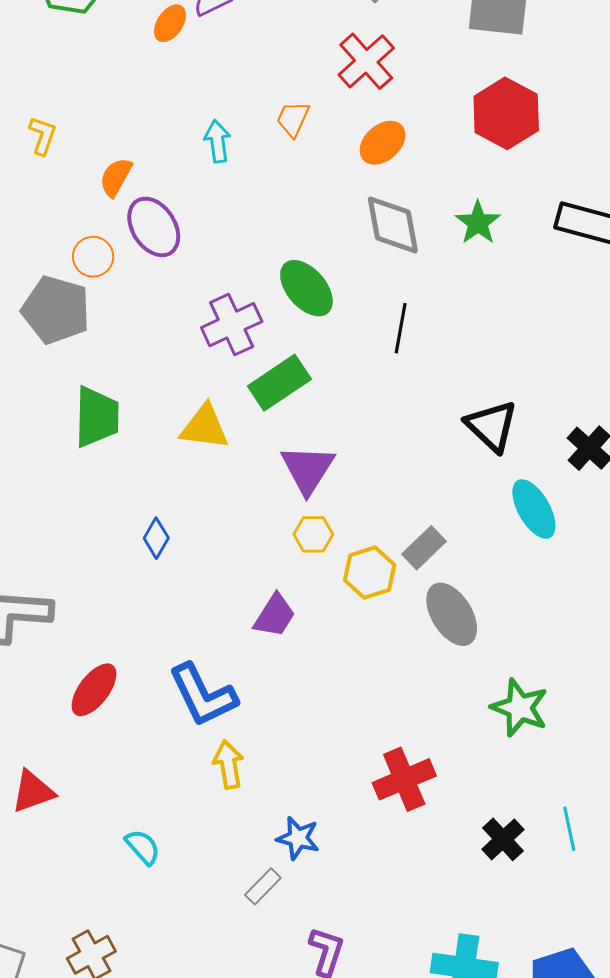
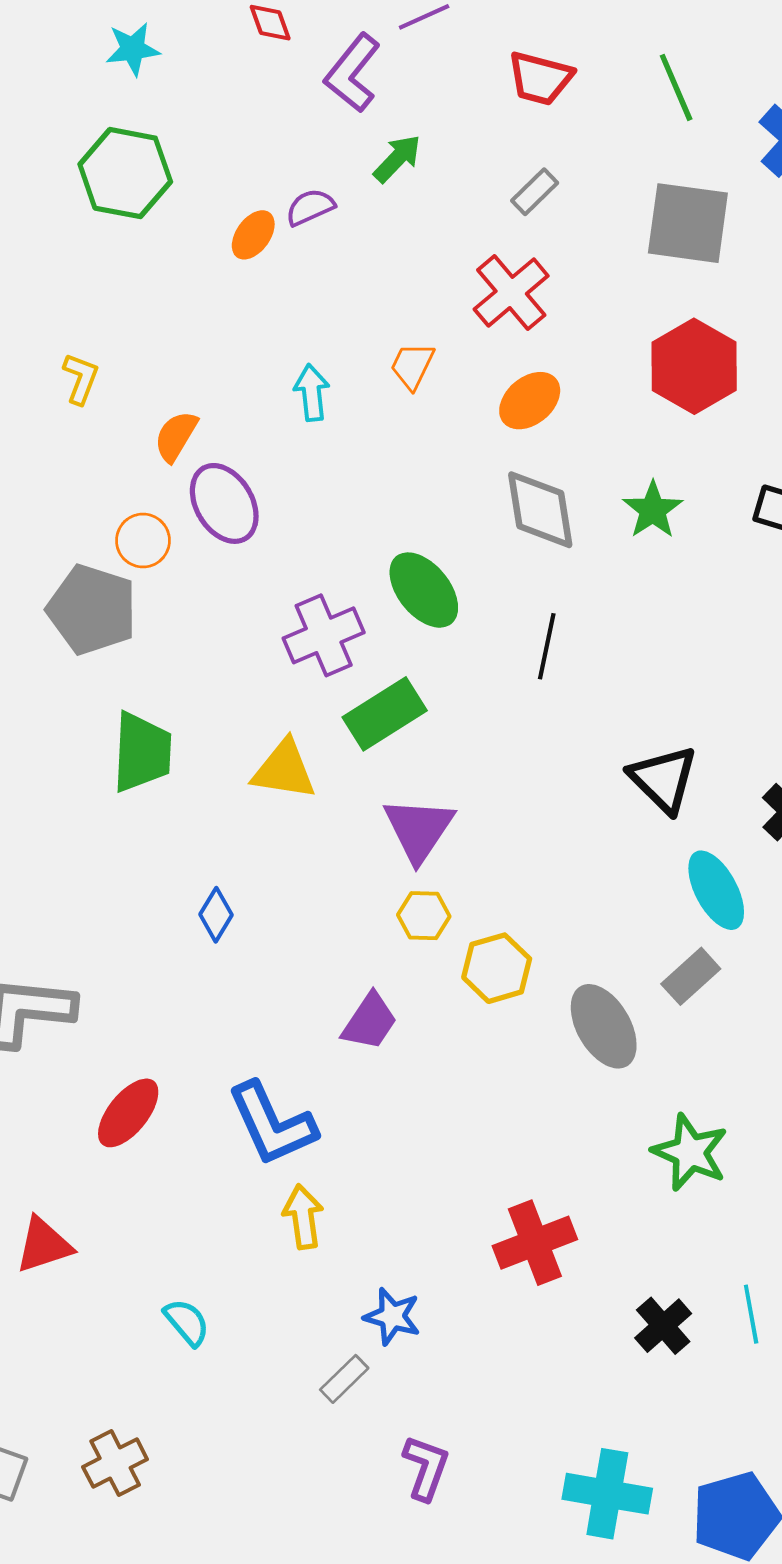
gray rectangle: (424, 548) -> (691, 976), moved

